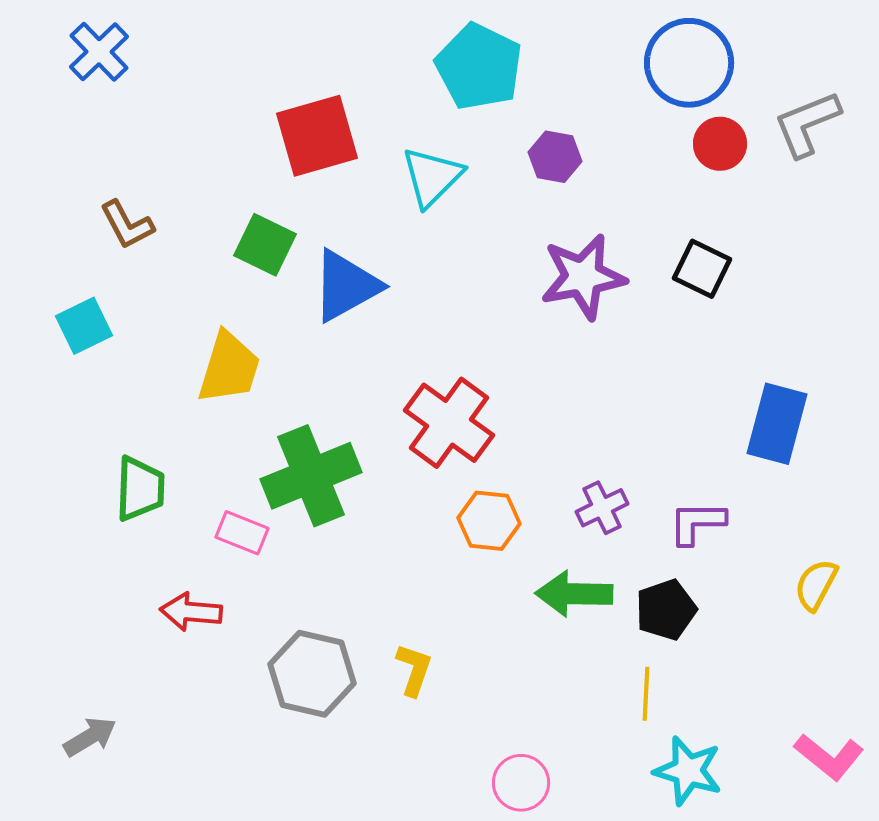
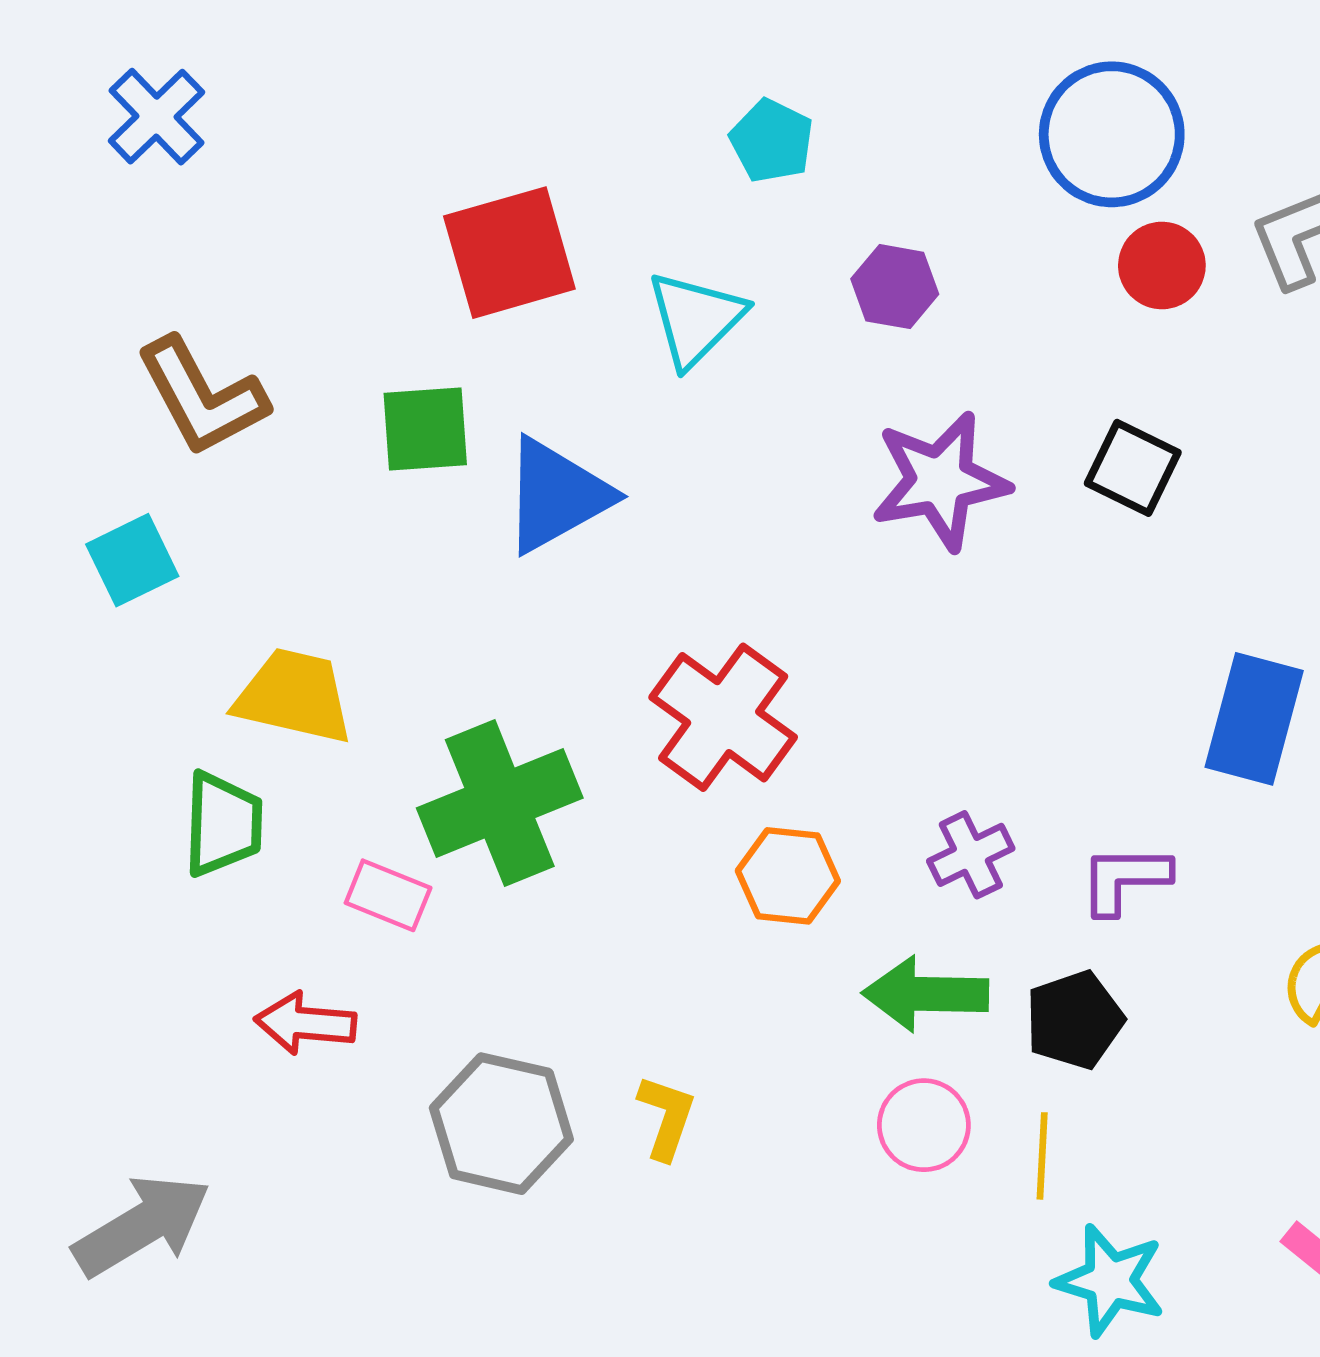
cyan pentagon: (479, 67) -> (772, 141), size x0.6
brown L-shape: (127, 225) -> (202, 397), size x1.5
green square: (265, 245) -> (425, 429), turned -30
yellow trapezoid: (229, 368) -> (294, 696), moved, turned -94
gray arrow: (90, 737) -> (142, 1226), size x1.6
pink circle: (521, 783) -> (924, 1125), moved

